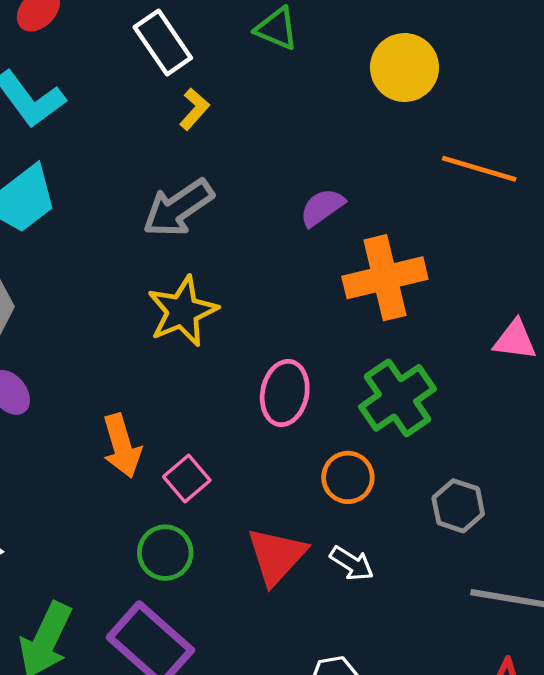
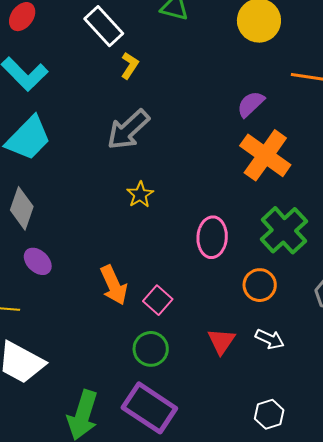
purple semicircle: (322, 207) -> (251, 104), moved
orange cross: (385, 278) -> (265, 155), turned -33
yellow star: (182, 311) -> (140, 195), size x0.6
red triangle: (276, 556) -> (221, 341), size x0.7

